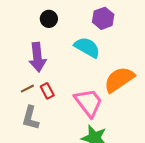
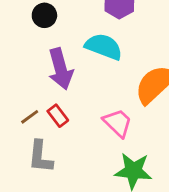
purple arrow: (37, 57) -> (61, 69), moved
pink trapezoid: (89, 103) -> (118, 123), size x0.7

